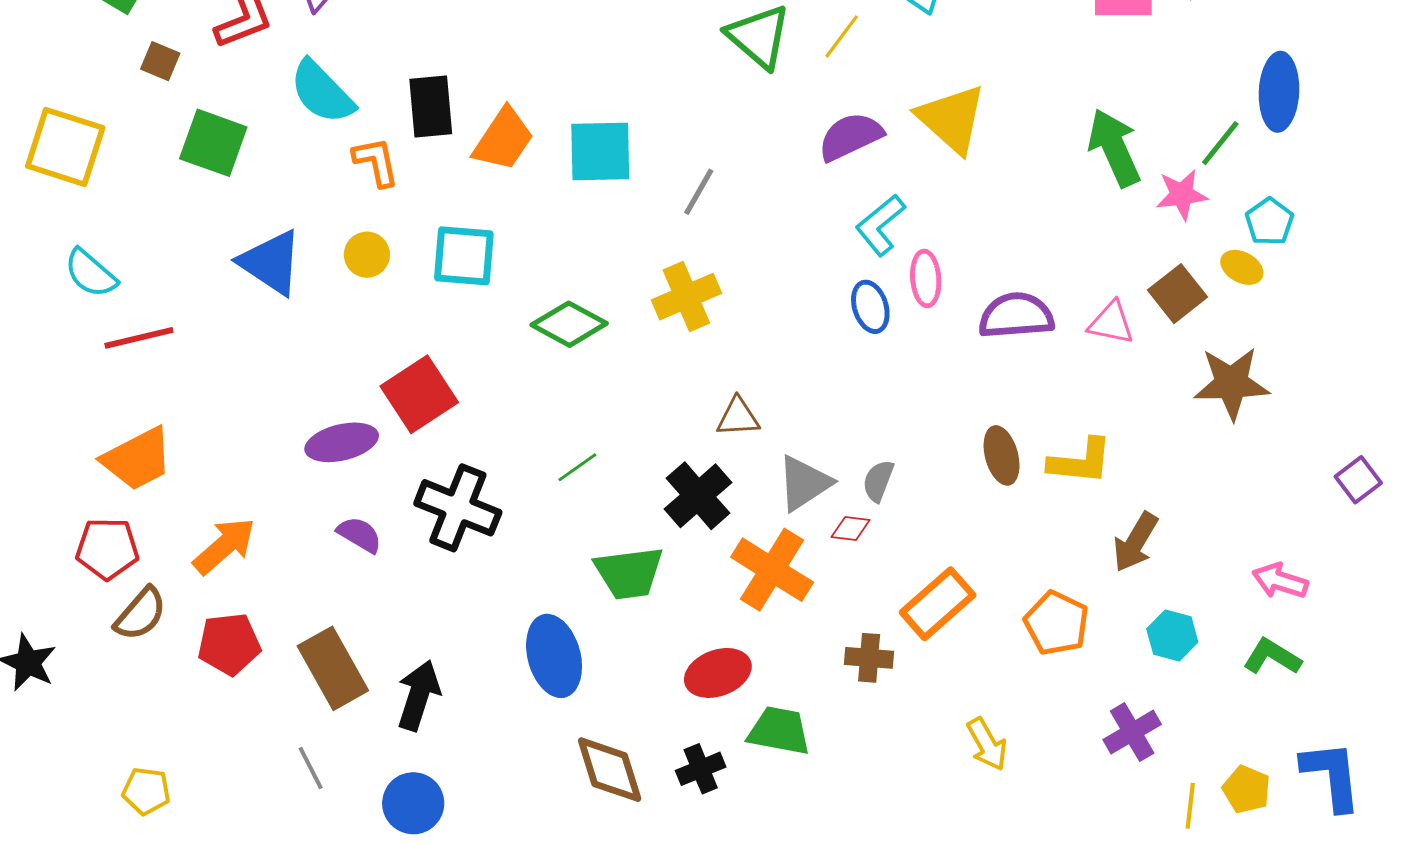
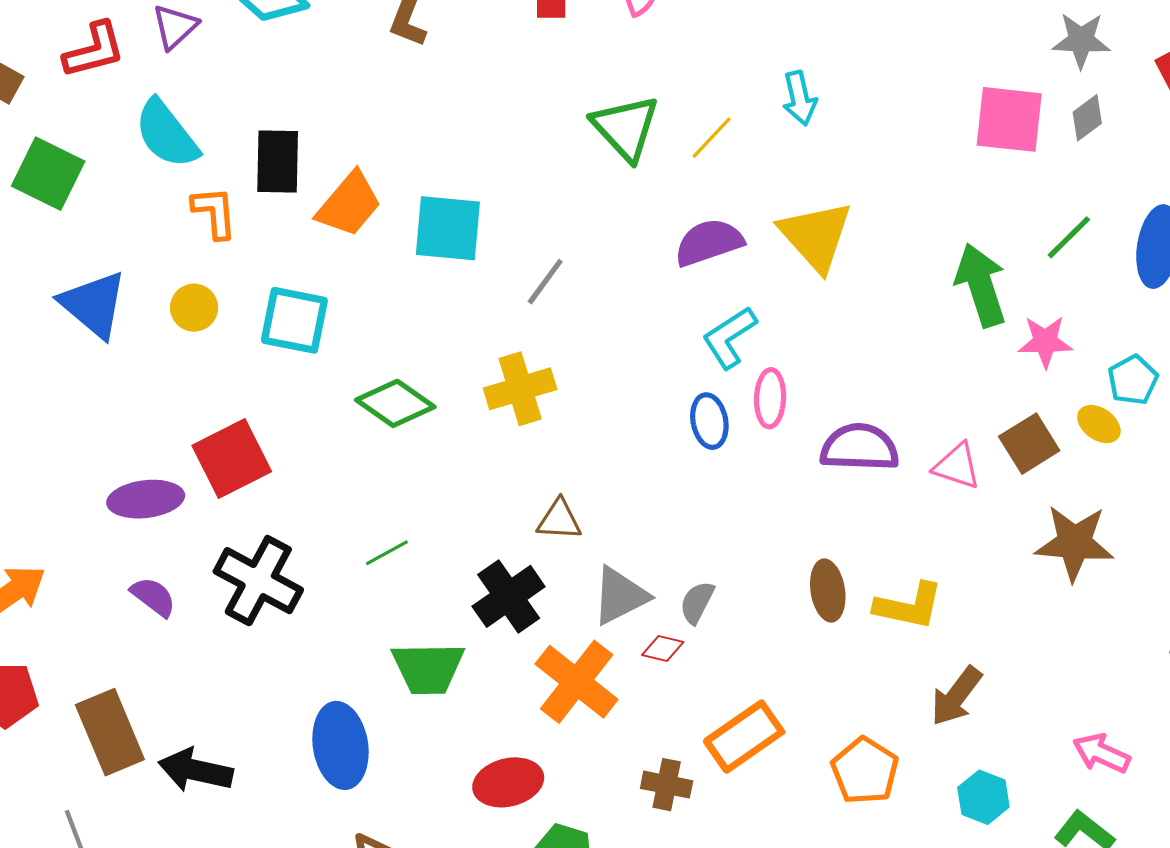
green line: (1220, 143) -> (1069, 237), moved
black arrow: (419, 695) -> (195, 770), turned -102

